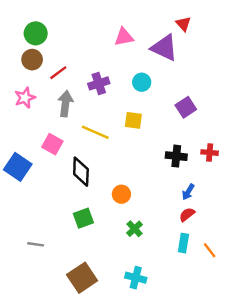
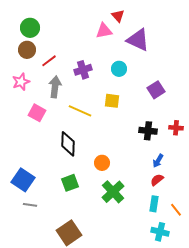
red triangle: (183, 24) -> (118, 16), moved
pink square: (52, 144) -> (37, 113), moved
blue square: (18, 167) -> (23, 180), moved
green cross: (135, 229) -> (113, 192), size x1.6
cyan cross: (136, 278) -> (160, 232), moved

